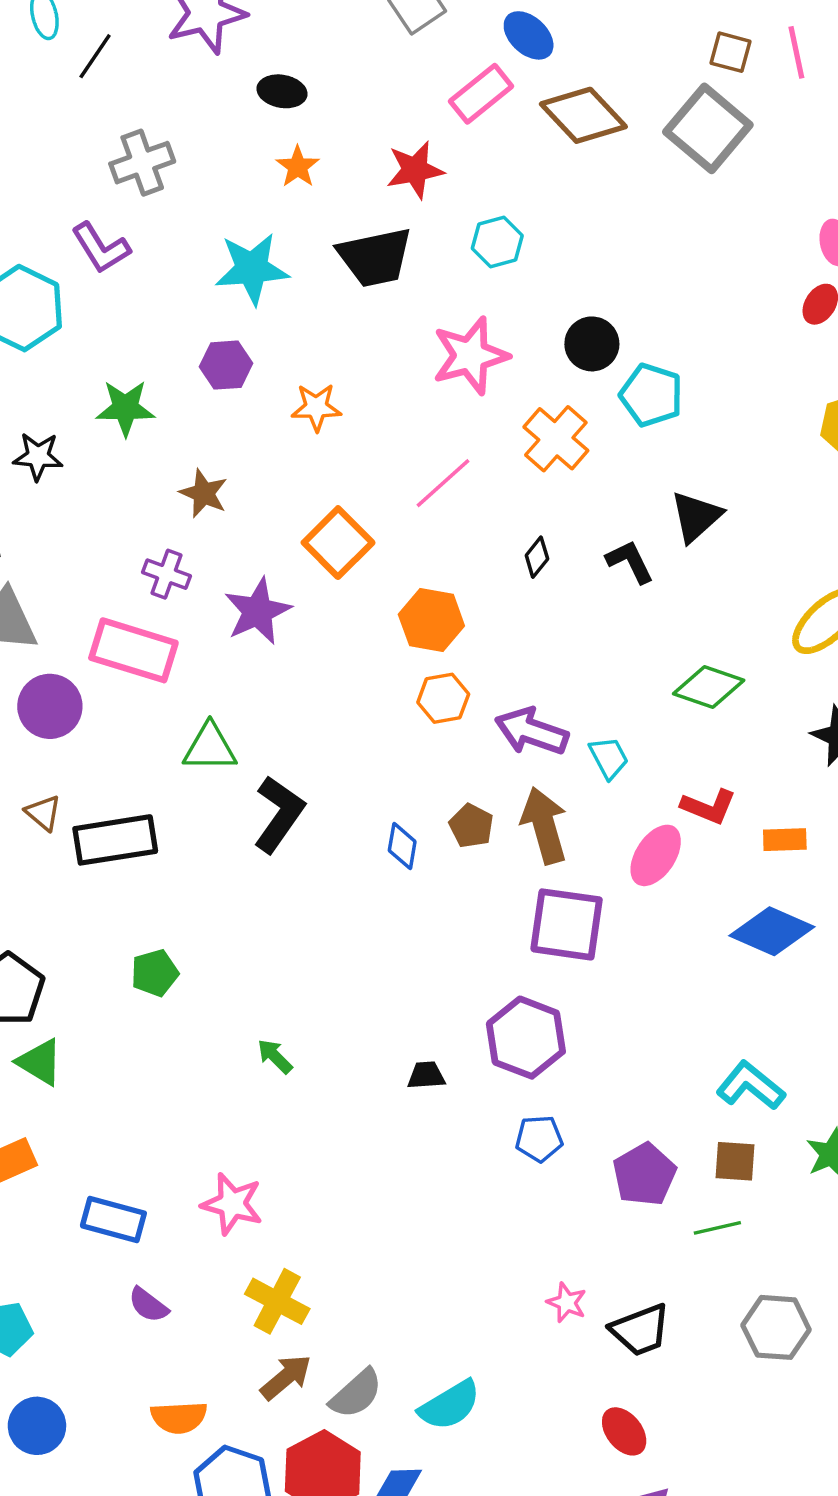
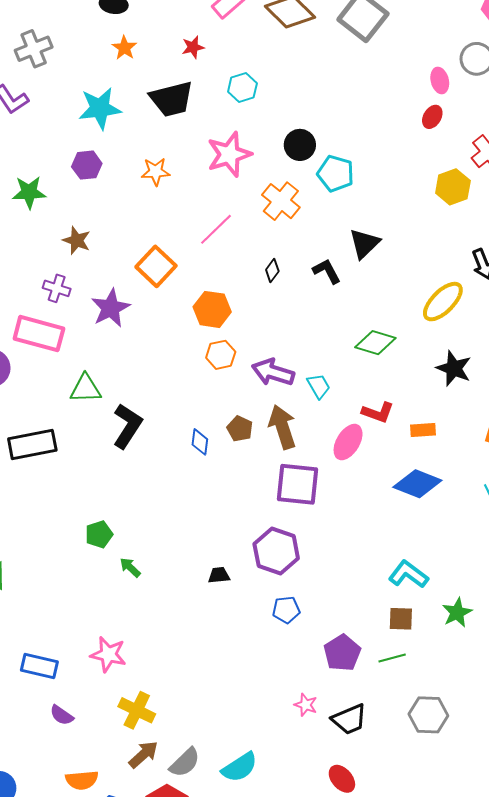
red star: (415, 170) -> (193, 47), size x0.7
orange star: (316, 407) -> (156, 172), moved
green pentagon: (155, 973) -> (99, 534), moved
purple pentagon: (644, 1175) -> (342, 653), moved

